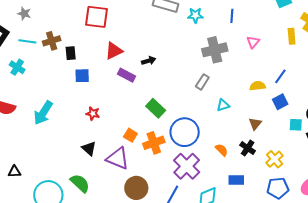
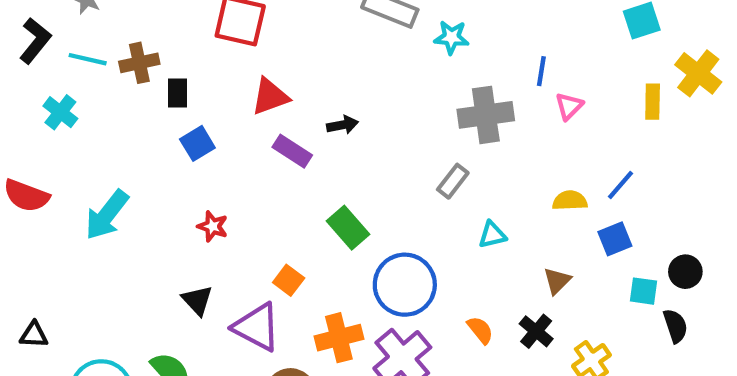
blue line: (232, 16) -> (541, 71), moved
blue square: (82, 76) -> (197, 143), turned -35
orange cross: (154, 143) -> (339, 338), moved

